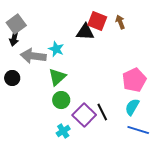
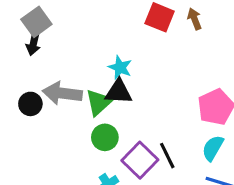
black triangle: (85, 32) -> (119, 92), moved
cyan star: (56, 49) -> (120, 67), moved
gray arrow: (33, 56) -> (62, 93), moved

